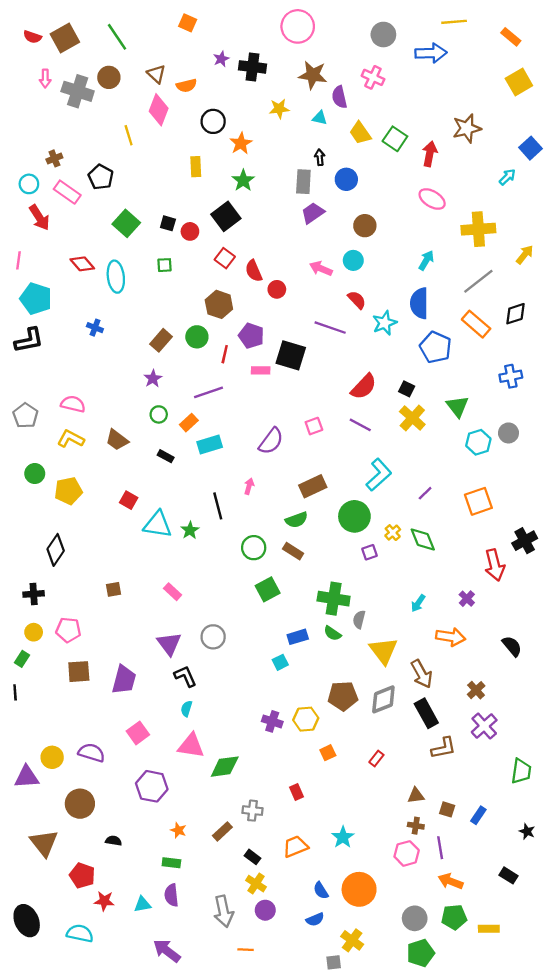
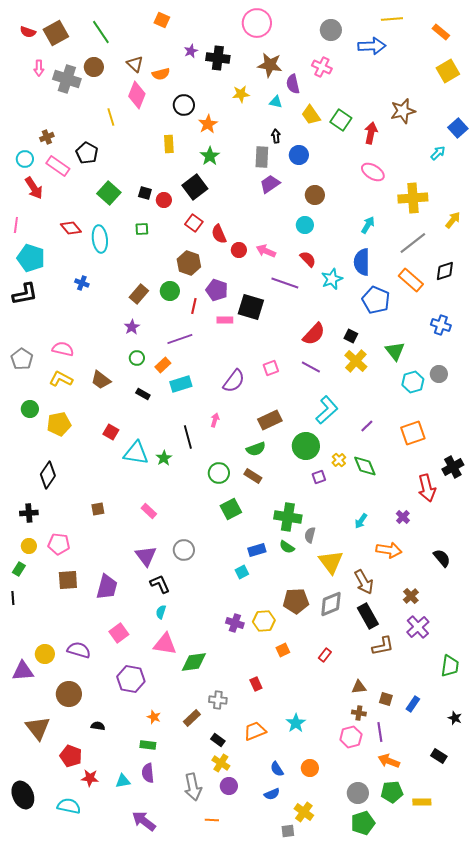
pink arrow: (321, 269) -> (266, 251), moved
blue cross: (511, 376) -> (441, 325), turned 30
orange circle: (359, 889) -> (310, 768), size x0.6

